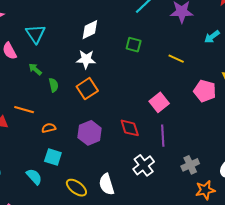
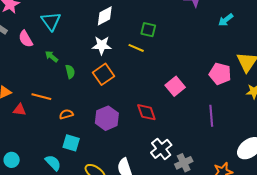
yellow line: (176, 59) -> (136, 48), moved
purple line: (163, 136) -> (211, 116), moved
gray cross: (190, 165) -> (184, 163), moved

